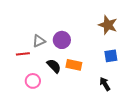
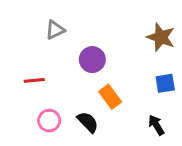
gray triangle: (39, 41) -> (55, 30), moved
orange rectangle: (74, 65) -> (110, 97), turned 42
black semicircle: (54, 66) -> (88, 122), moved

